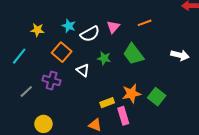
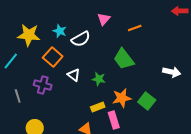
pink triangle: (113, 27) -> (104, 19), moved
yellow star: (37, 30) -> (29, 35), size x1.6
white arrow: (180, 55) -> (172, 72), moved
green star: (104, 58) -> (99, 79), moved
gray line: (26, 92) -> (18, 96), turned -64

